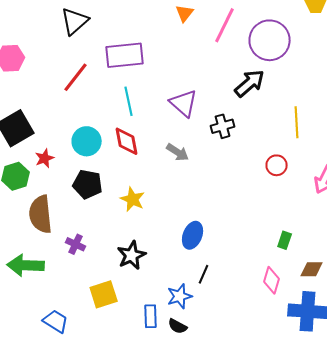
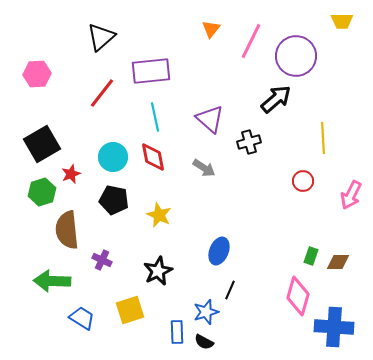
brown diamond: (312, 269) -> (338, 262), moved
pink diamond: (272, 280) -> (298, 296), size x1.4
blue trapezoid: (56, 321) -> (82, 318), moved

